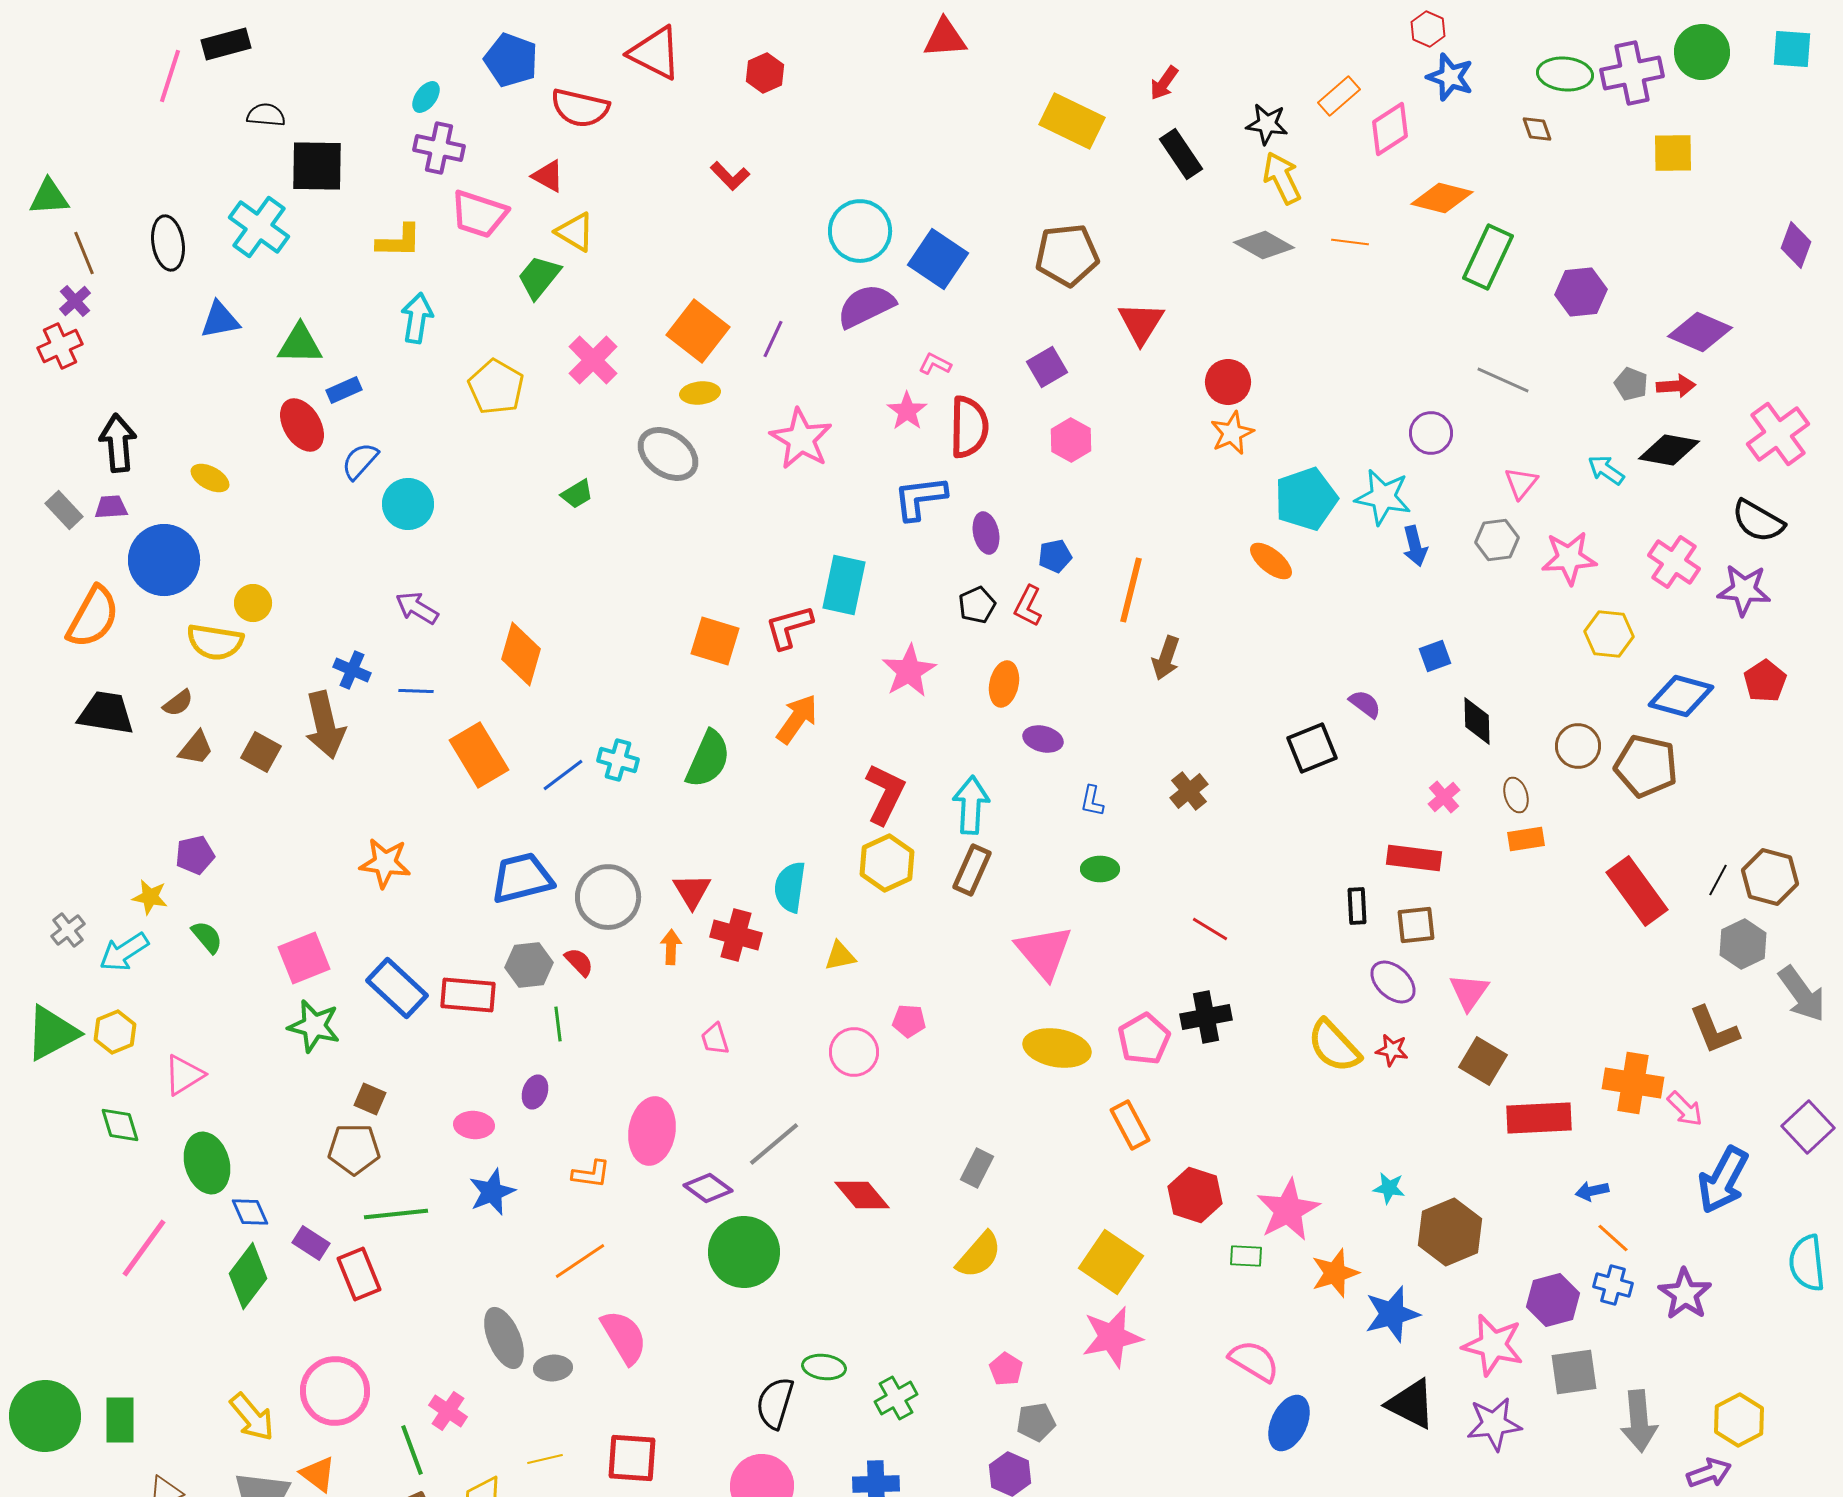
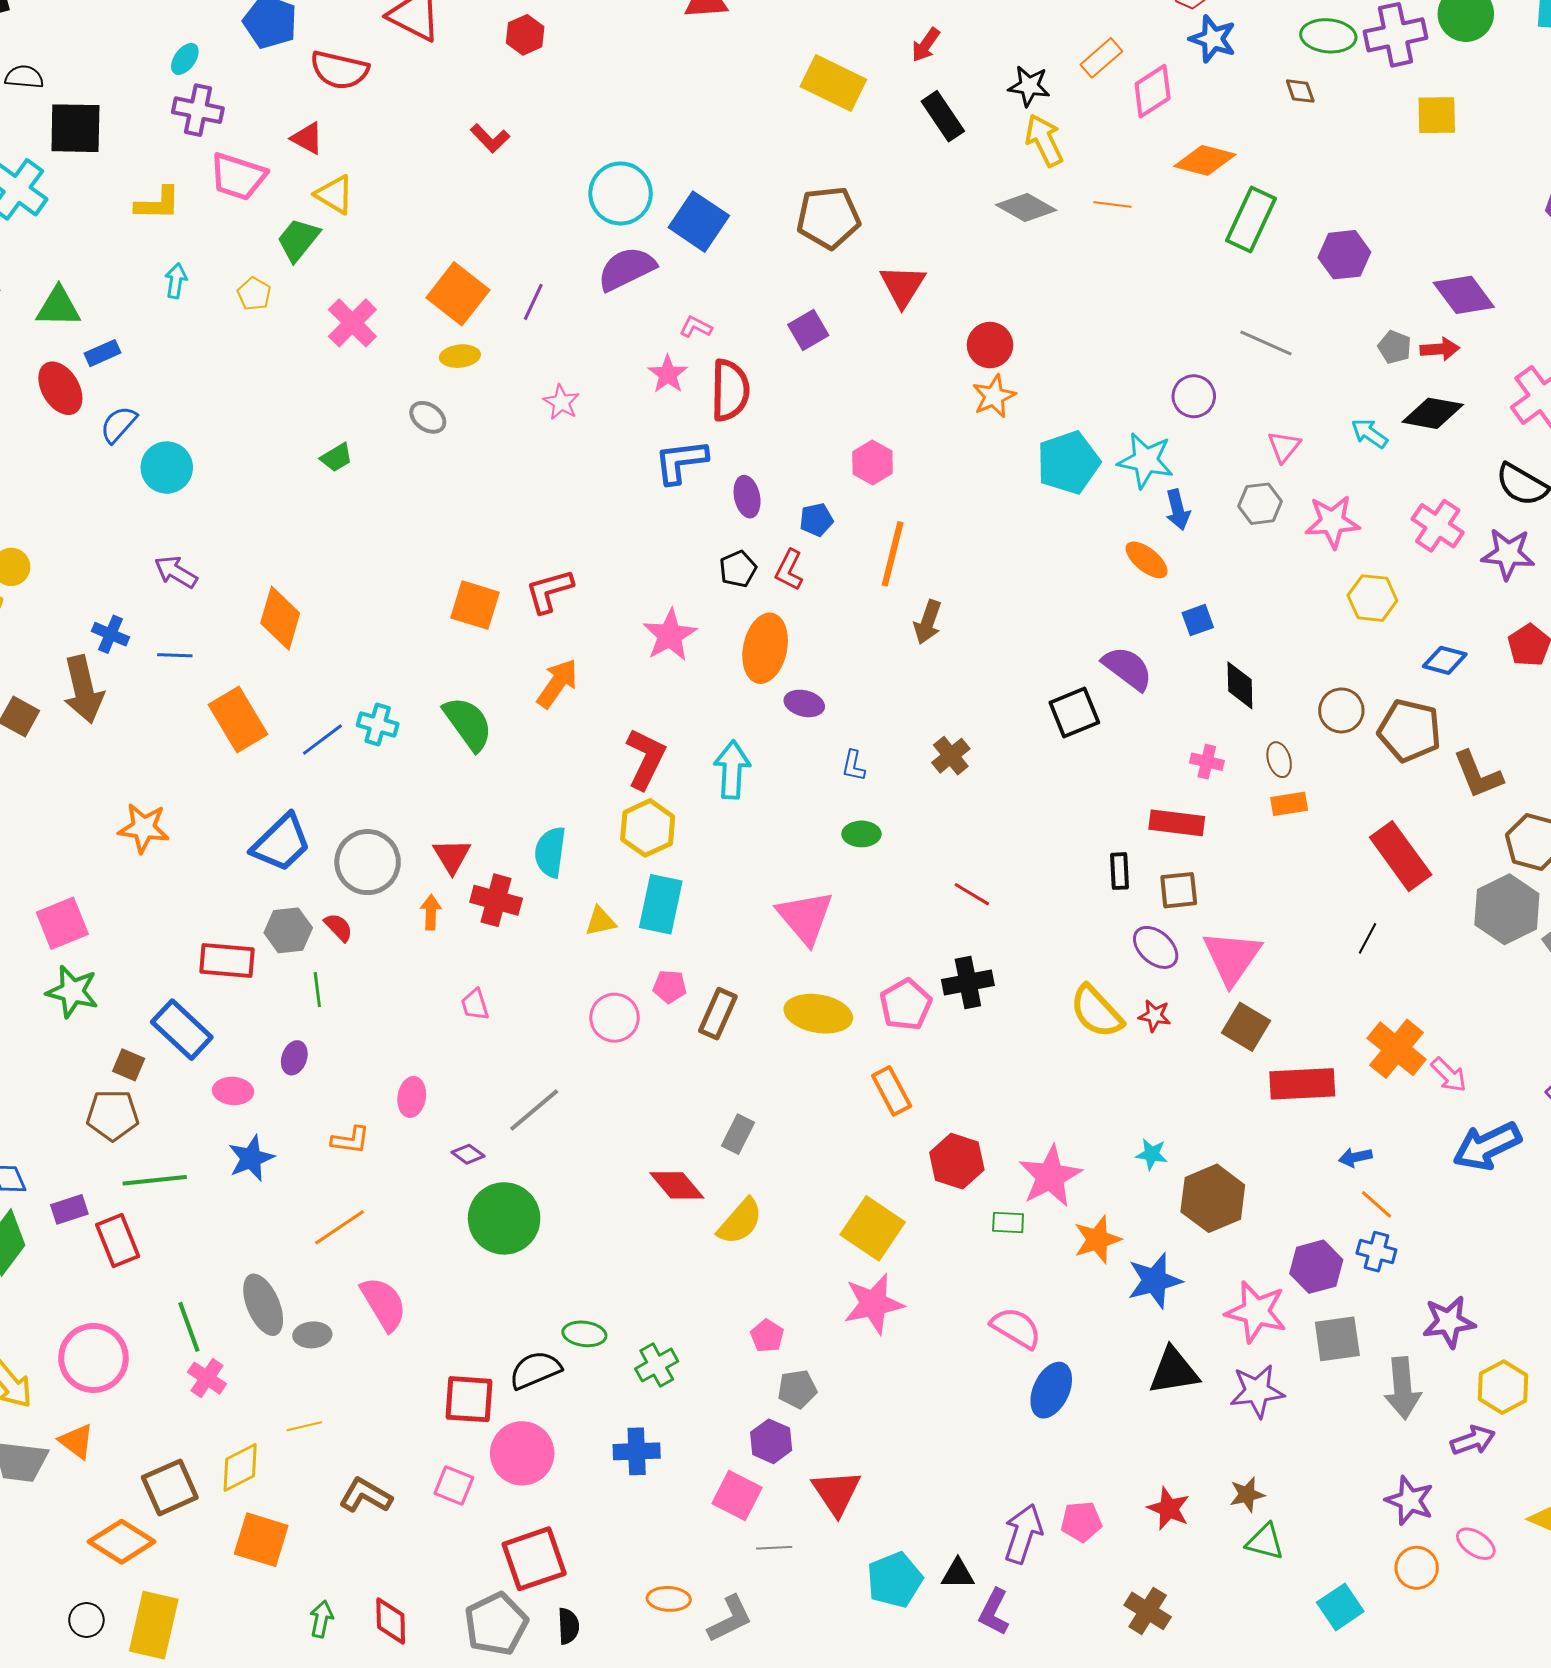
cyan arrow: (417, 318) -> (176, 281), size x0.7
purple diamond: (1700, 332) -> (1464, 295), turned 30
yellow pentagon: (496, 387) -> (254, 294), moved, size x0.6
pink star: (801, 439) -> (561, 402), size x0.6
pink hexagon: (1071, 440) -> (873, 463), moved
gray ellipse: (668, 454) -> (428, 417), size x0.6
orange ellipse: (1271, 561) -> (1147, 560), moved
cyan rectangle: (844, 585) -> (661, 904), moved
orange ellipse: (1004, 684) -> (765, 648), size x1.5
blue diamond: (1681, 696) -> (1445, 660), size x0.7
purple semicircle: (1365, 704) -> (1128, 668), size x1.6
green semicircle: (708, 759) -> (468, 724), turned -60
pink cross: (1444, 797) -> (1207, 762), turned -36
brown rectangle: (972, 870) -> (718, 1014), moved
blue trapezoid: (522, 878) -> (281, 843), turned 150
black line: (1718, 880) -> (1367, 938), moved
gray hexagon: (1743, 944) -> (1507, 909), size x1.4
blue rectangle: (397, 988) -> (182, 1030), moved
pink triangle: (1469, 992) -> (1232, 957), size x1.5
brown L-shape: (1714, 1030) -> (1478, 775), moved
orange cross: (1633, 1083) -> (1397, 1049), turned 30
pink ellipse: (652, 1131) -> (412, 1097), size x0.6
blue arrow: (1723, 1180) -> (1487, 1146), turned 36
purple diamond: (708, 1188) -> (468, 1154), size x0.7
red diamond: (862, 1195) -> (677, 1185), moved
purple rectangle: (311, 1243) -> (69, 1209), turned -51
purple star: (1685, 1294) -> (1449, 1322), moved, turned 30
black semicircle: (775, 1403) -> (535, 1370), turned 50
black triangle: (1411, 1404) -> (1174, 1371), turned -36
green line: (412, 1450) -> (189, 1327), moved
red square: (632, 1458) -> (469, 1399), moved

